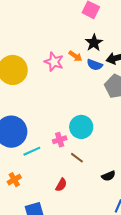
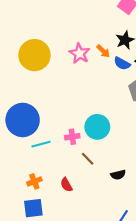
black semicircle: (108, 176) -> (118, 175), moved
orange cross: (14, 180) -> (34, 181), moved
red semicircle: (61, 185) -> (66, 185), turned 112

